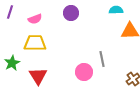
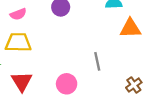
pink circle: (84, 72) -> (67, 84), moved

